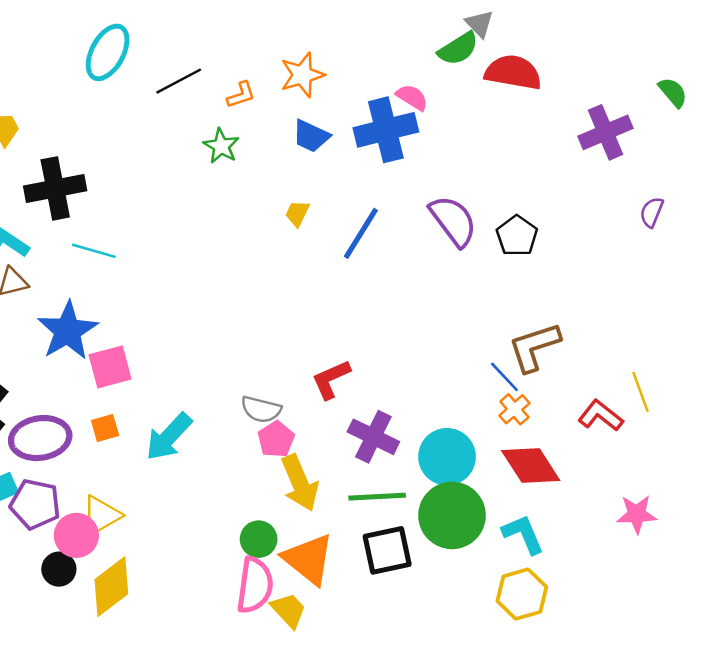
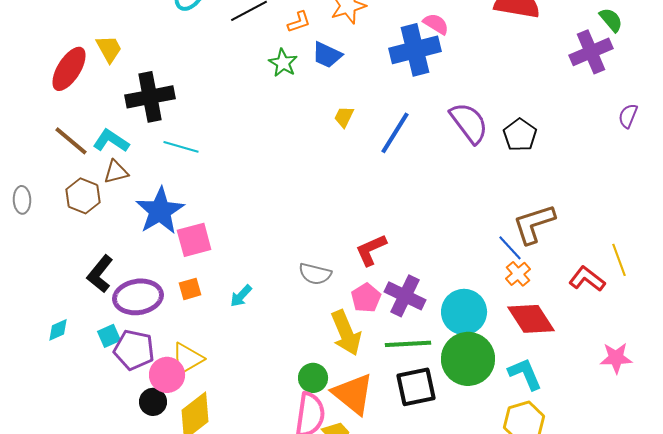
green semicircle: (673, 92) -> (611, 20), moved
blue trapezoid: (311, 136) -> (327, 55), moved
cyan arrow: (169, 437) -> (241, 296), size x0.6
pink pentagon: (276, 439) -> (366, 298), moved

